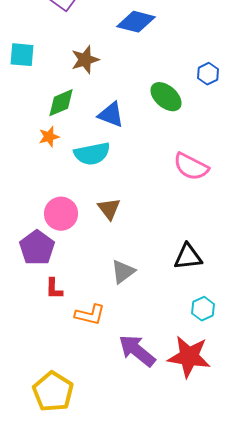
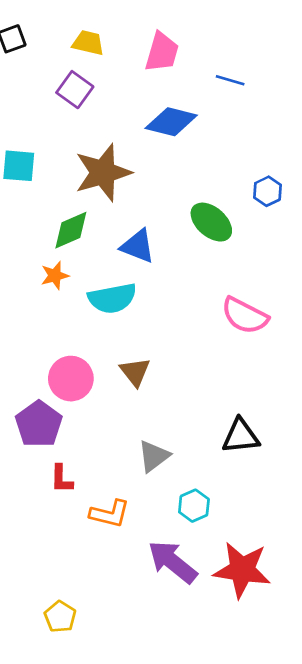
brown star: (85, 60) -> (103, 173), size x1.5
cyan hexagon: (203, 309) -> (194, 506), moved
yellow pentagon: (53, 392) -> (60, 617), size x0.6

